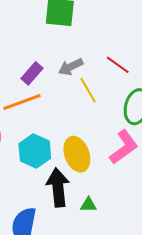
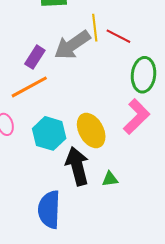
gray arrow: (71, 67) -> (72, 45), size x1.5
yellow line: (88, 90) -> (95, 28), moved, turned 32

